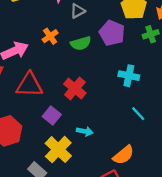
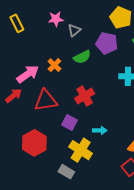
orange cross: (50, 36) -> (54, 65), moved
red cross: (75, 88) -> (85, 96), turned 30

